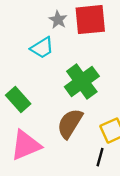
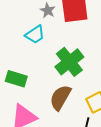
green rectangle: (18, 99) -> (16, 79), turned -30

